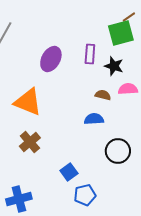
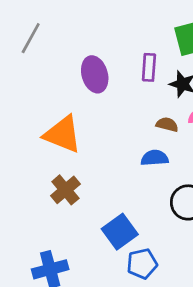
purple ellipse: (51, 59) -> (95, 74), turned -45
blue square: (69, 172) -> (120, 232), size x1.4

